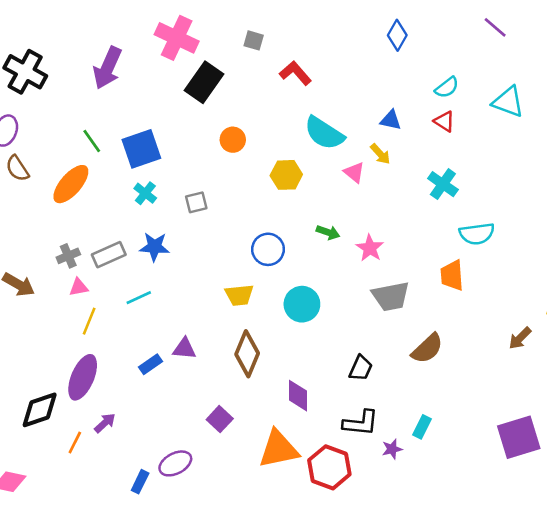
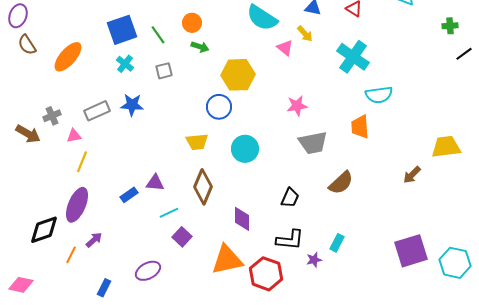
green line: (92, 141) -> (158, 35), moved
yellow hexagon: (286, 175) -> (238, 75), moved, size x1.4
cyan cross: (443, 184) -> (353, 57), size x1.4
green arrow: (328, 232) -> (200, 47), moved
pink star: (370, 248) -> (297, 106), turned 30
gray cross: (68, 256) -> (52, 116), moved
cyan line: (139, 298) -> (169, 213), moved
blue rectangle: (140, 482) -> (104, 288), moved

